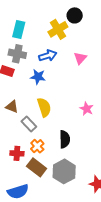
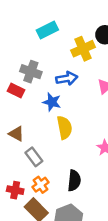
cyan rectangle: (19, 30) -> (47, 30), moved, turned 42
yellow semicircle: (44, 107) -> (64, 128), moved

